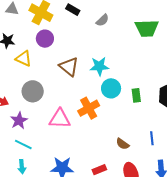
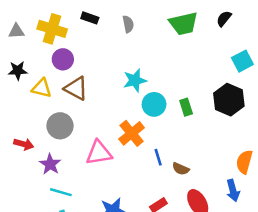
gray semicircle: (102, 20) -> (128, 24), turned -48
brown triangle: (69, 67) -> (76, 88), moved
blue line: (152, 138) -> (158, 157), moved

